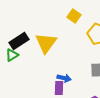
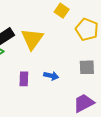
purple rectangle: (59, 88) -> (24, 79), moved

